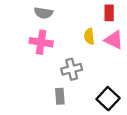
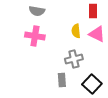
gray cross: (72, 69) -> (74, 59), moved
gray rectangle: (60, 96) -> (62, 80), moved

